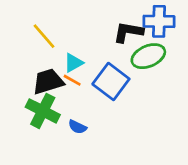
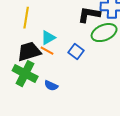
yellow line: (44, 36) -> (26, 18), turned 50
blue square: (111, 81) -> (76, 52), size x0.6

